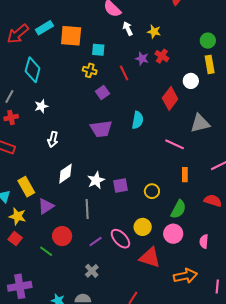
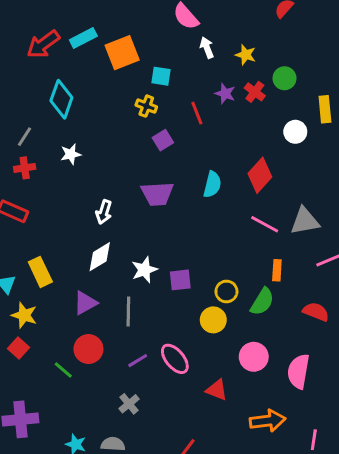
orange square: (71, 36) -> (122, 53), turned -30
green circle: (208, 41) -> (284, 78), moved
red diamond: (170, 99) -> (260, 175), moved
gray triangle: (200, 123) -> (305, 221), moved
white arrow: (53, 139) -> (104, 212), moved
purple triangle: (46, 206) -> (85, 303), moved
green semicircle: (178, 209) -> (262, 302), moved
yellow circle: (143, 227) -> (213, 320), moved
pink semicircle: (204, 241) -> (298, 371), size x1.6
red triangle: (150, 257) -> (217, 390), size x0.7

